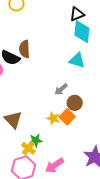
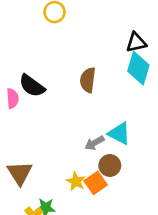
brown semicircle: (24, 49) -> (88, 80), moved
cyan triangle: (77, 60) -> (119, 134), moved

